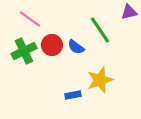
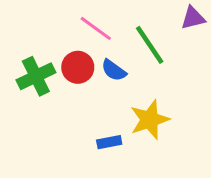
pink line: (30, 19) -> (96, 28), moved

